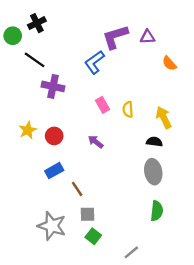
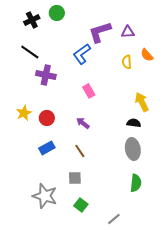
green circle: (13, 36) -> (57, 13), moved
yellow semicircle: (128, 109) -> (127, 62), moved
brown line: (77, 189) -> (80, 151), moved
gray square: (88, 214) -> (75, 178), moved

